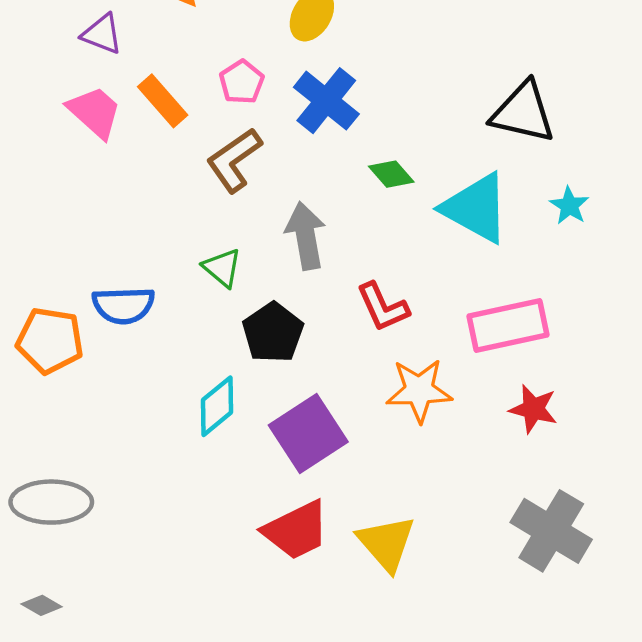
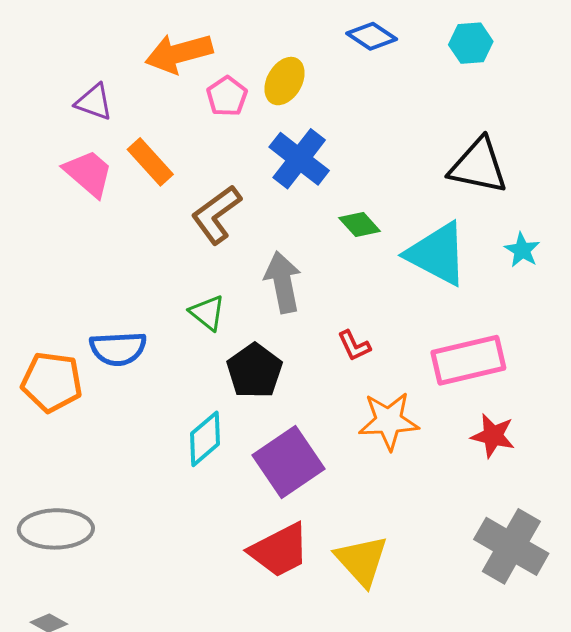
pink pentagon: (242, 82) -> (227, 96), moved
red L-shape: (383, 307) -> (354, 346), size x0.7

